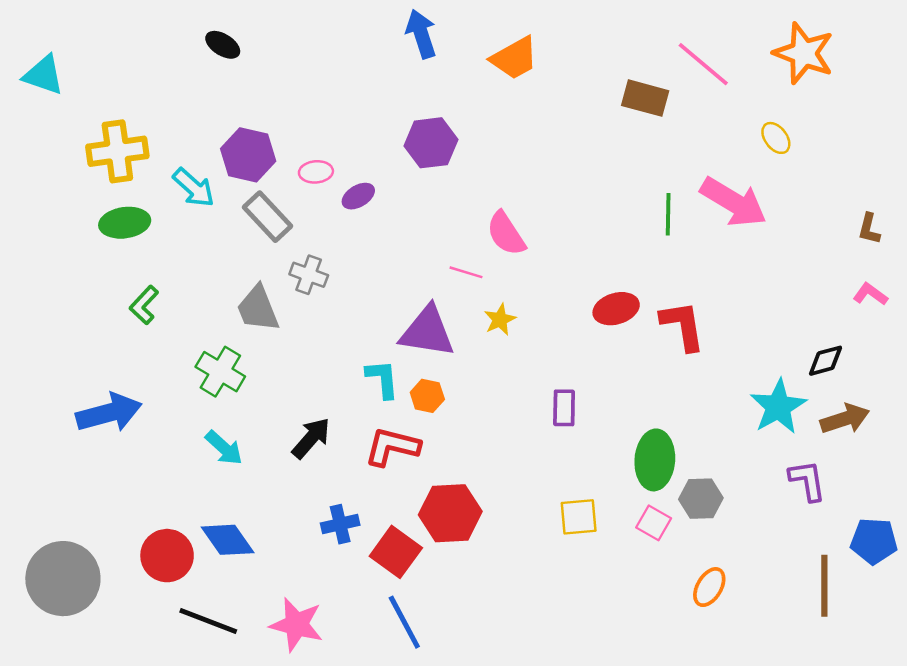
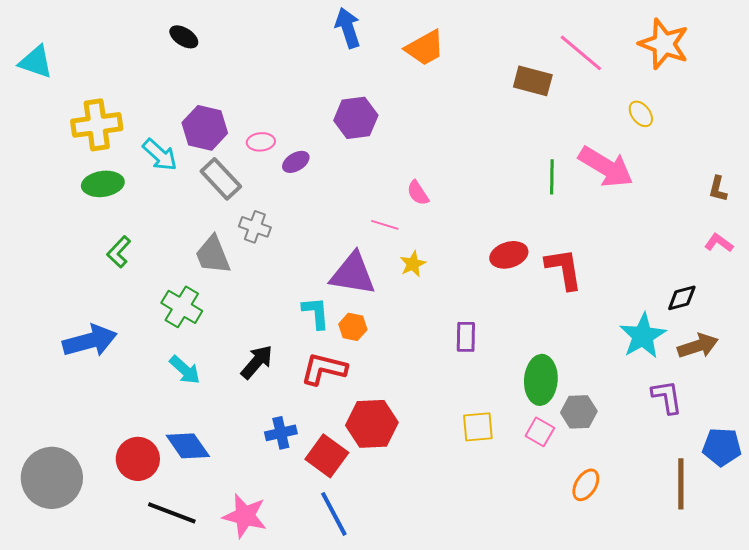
pink semicircle: (506, 234) -> (418, 193), size x0.7

